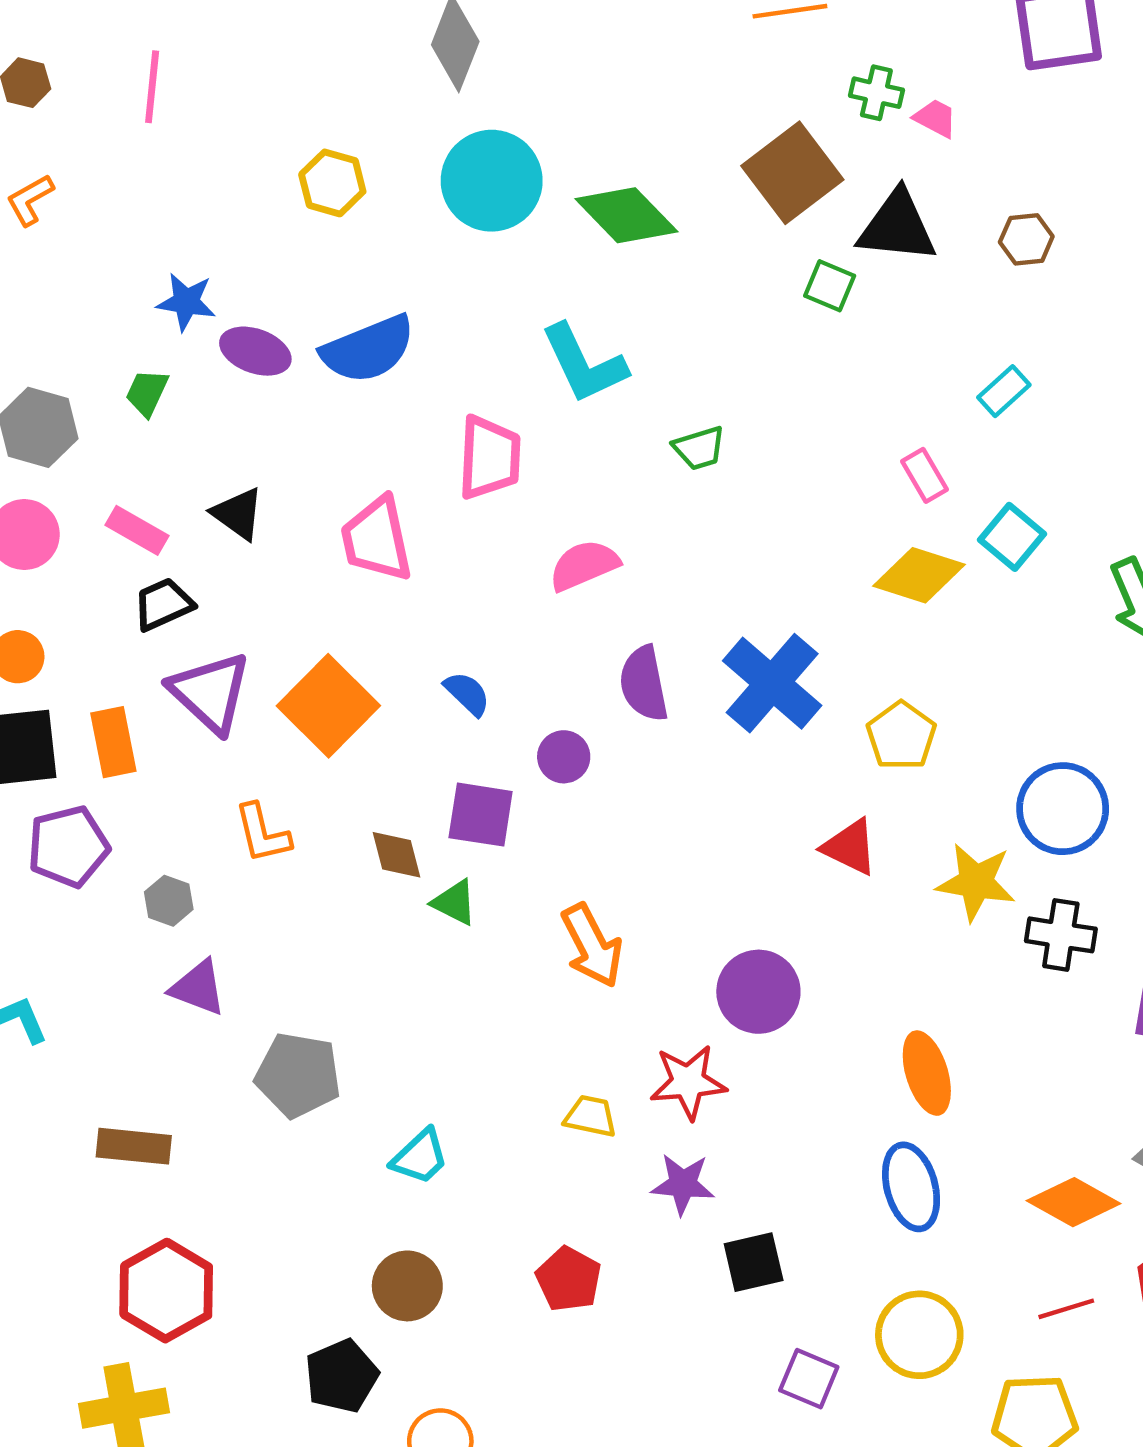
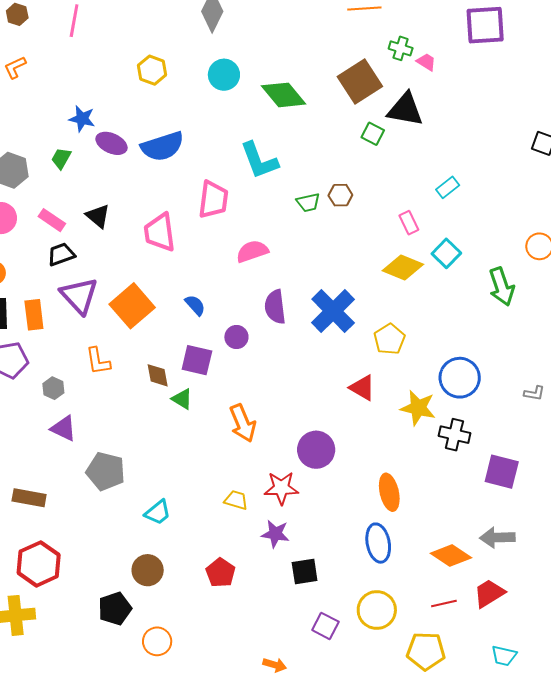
cyan circle: (492, 181) -> (224, 75), size x0.7
brown hexagon: (1026, 239) -> (340, 195), moved

